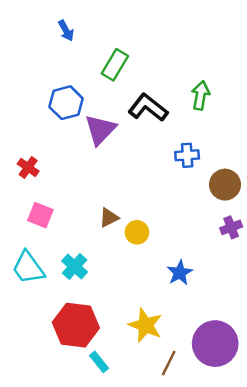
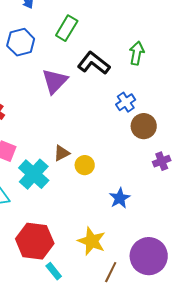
blue hexagon: (66, 103) -> (21, 42), moved
blue cross: (187, 155) -> (126, 102), turned -30
brown circle: (225, 185) -> (144, 126), moved
cyan cross: (75, 267) -> (34, 174), moved, size x1.4

